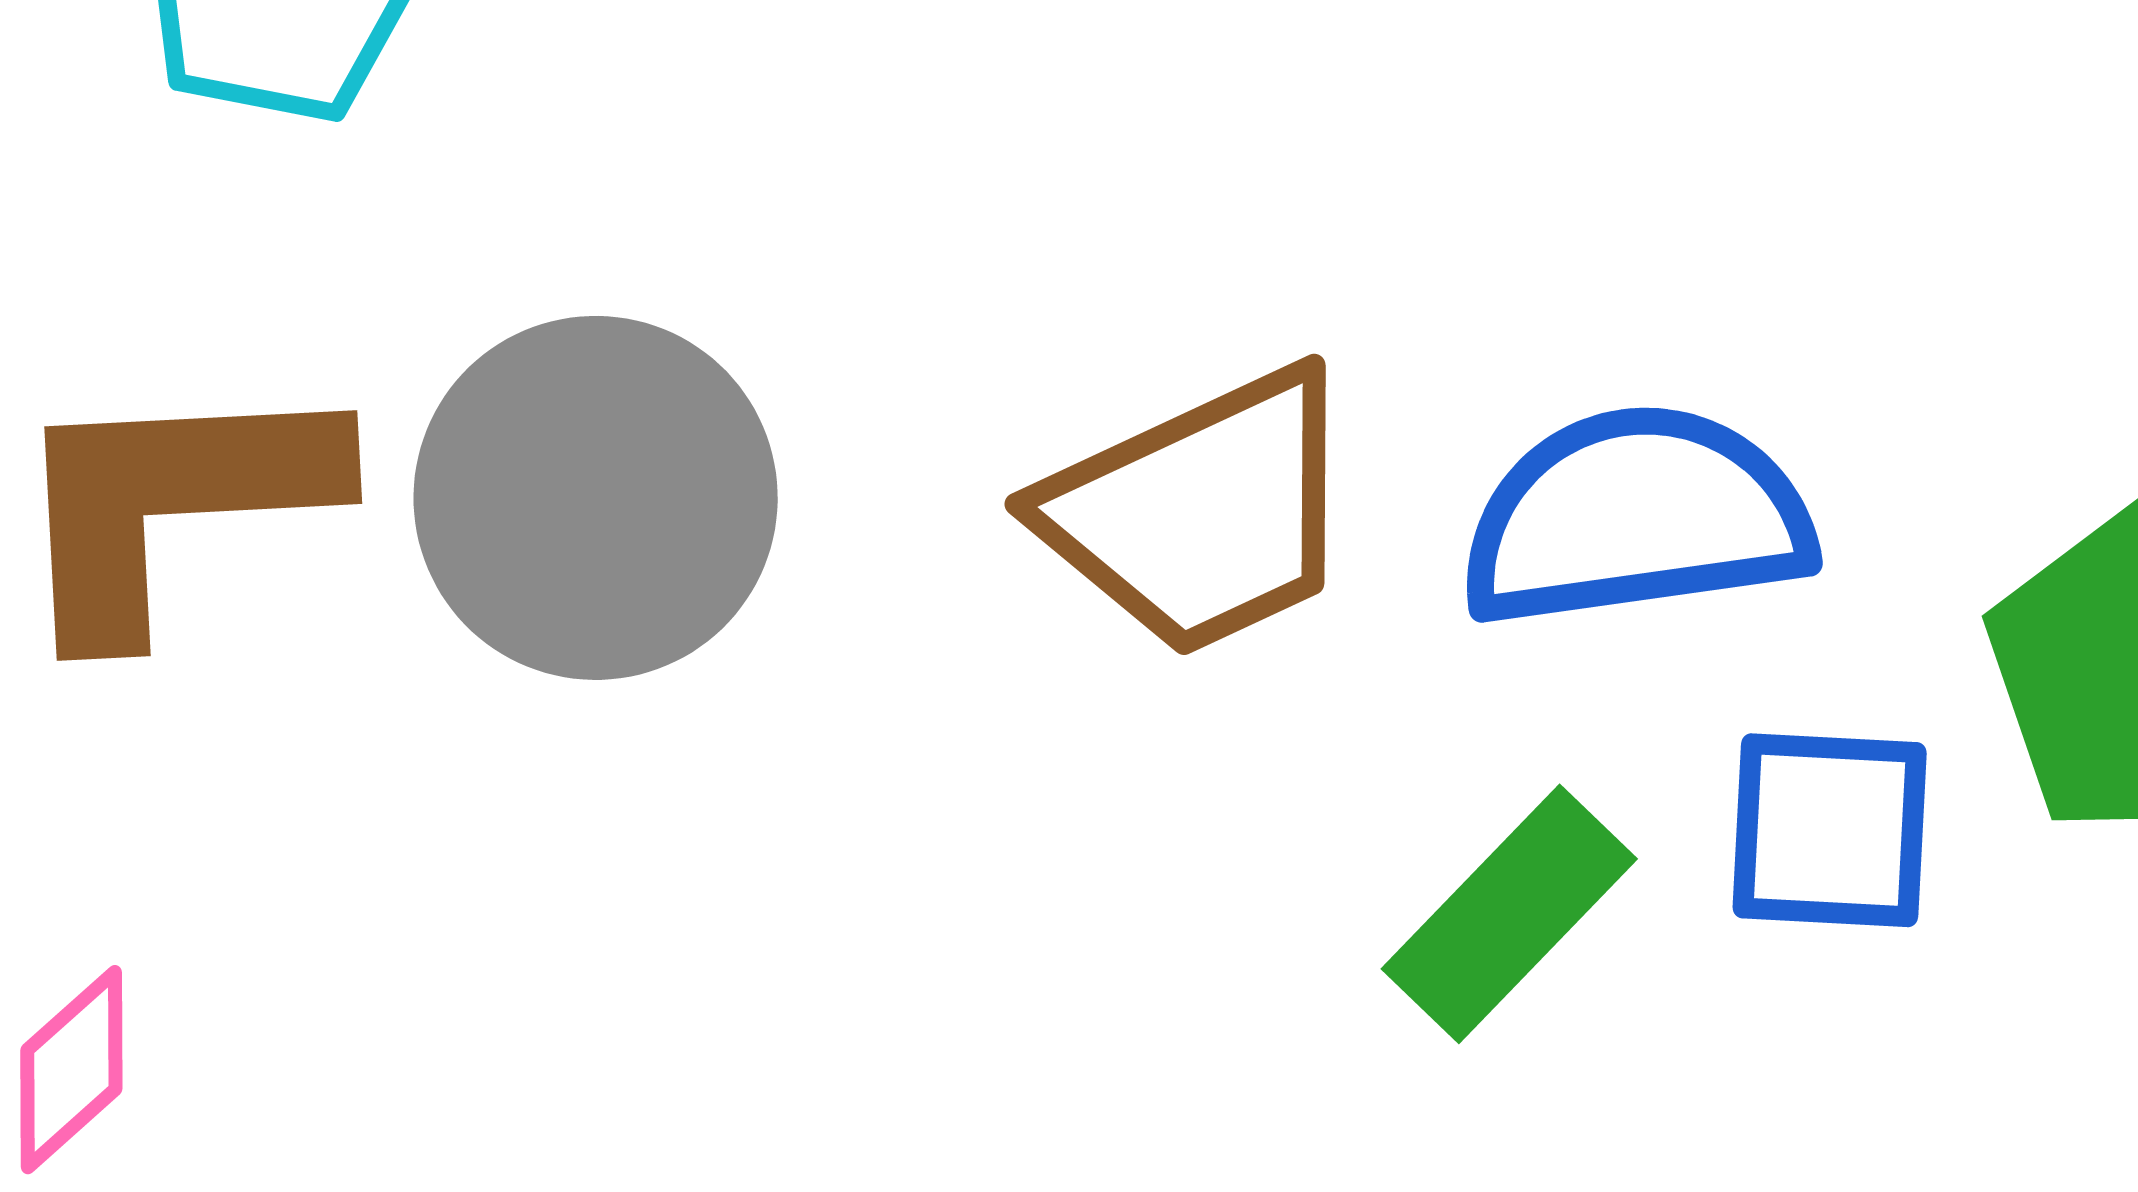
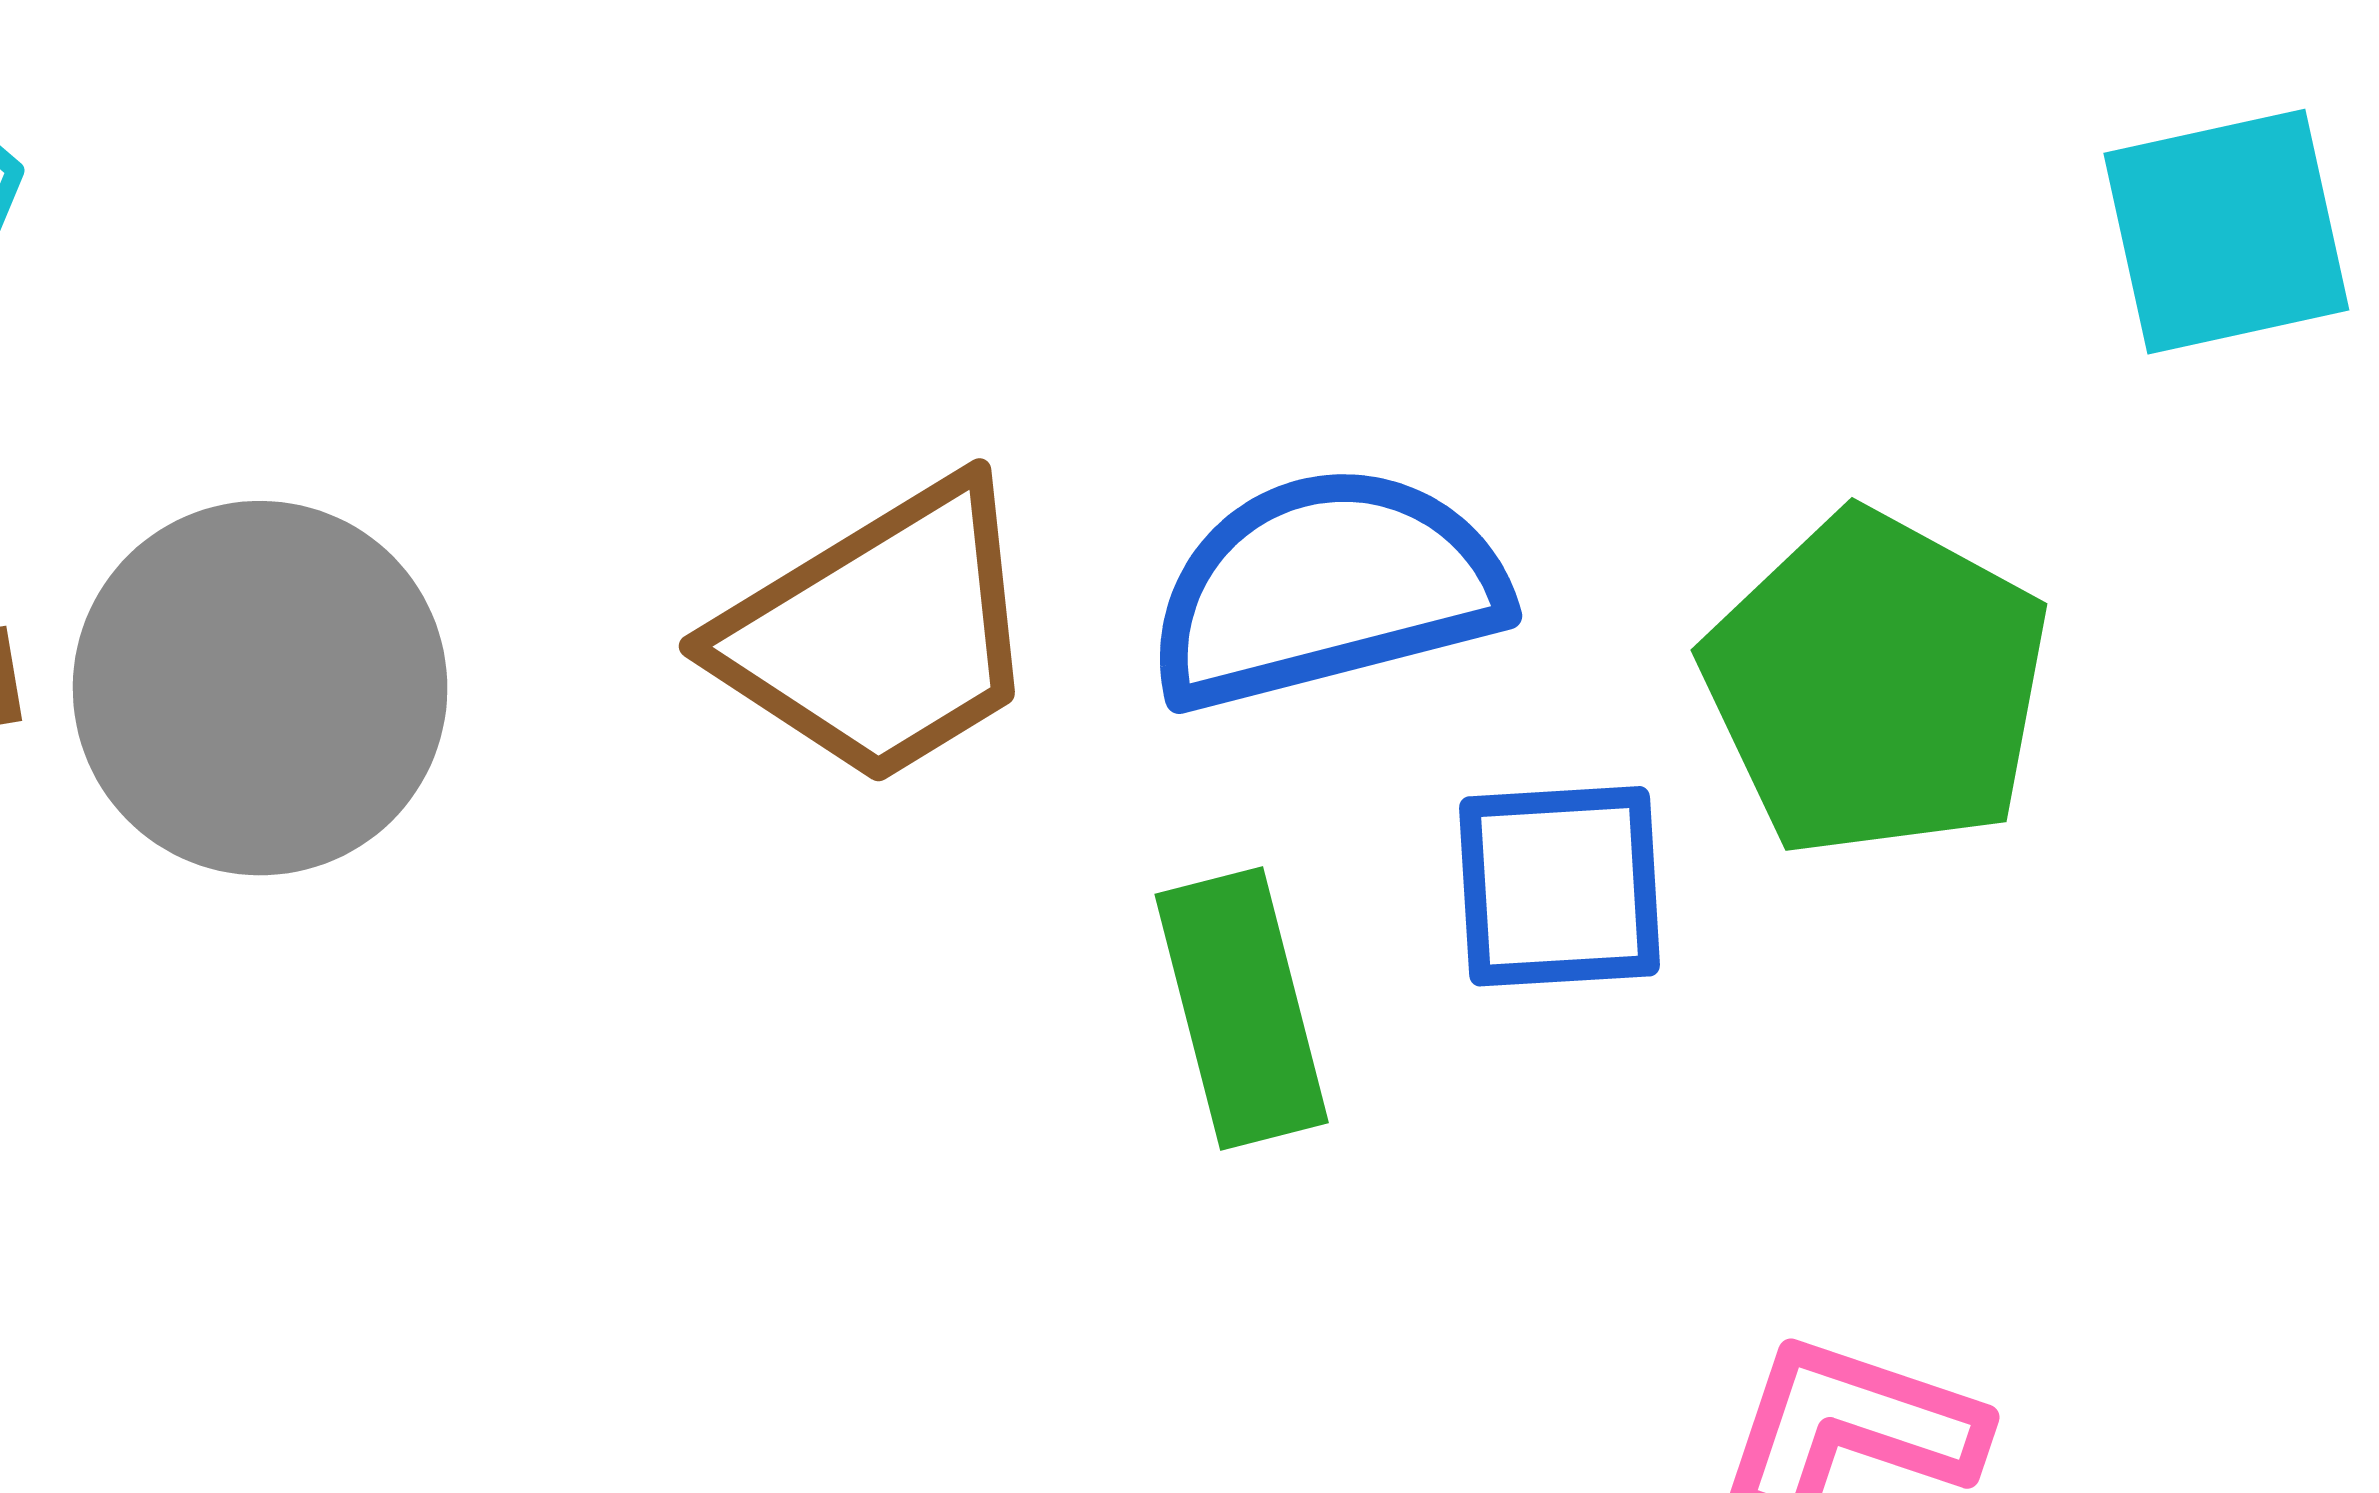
green rectangle: (1509, 914) -> (1242, 1009), turned -52

